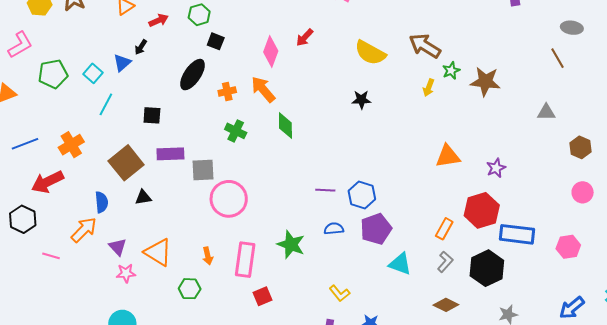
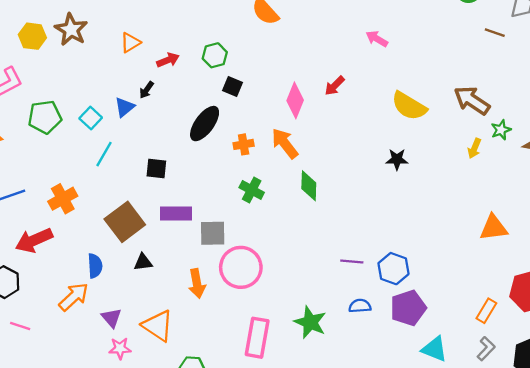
pink line: (51, 256) -> (20, 326), moved
orange arrow: (208, 256) -> (197, 283), moved, size x1.4

